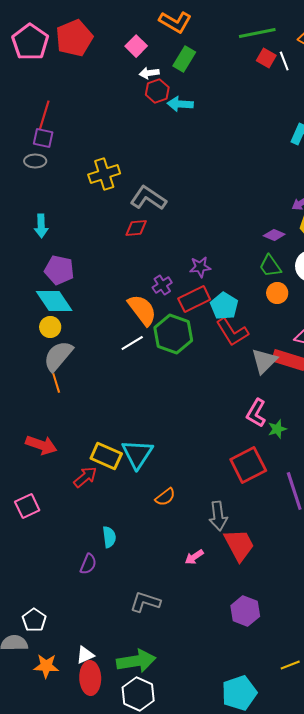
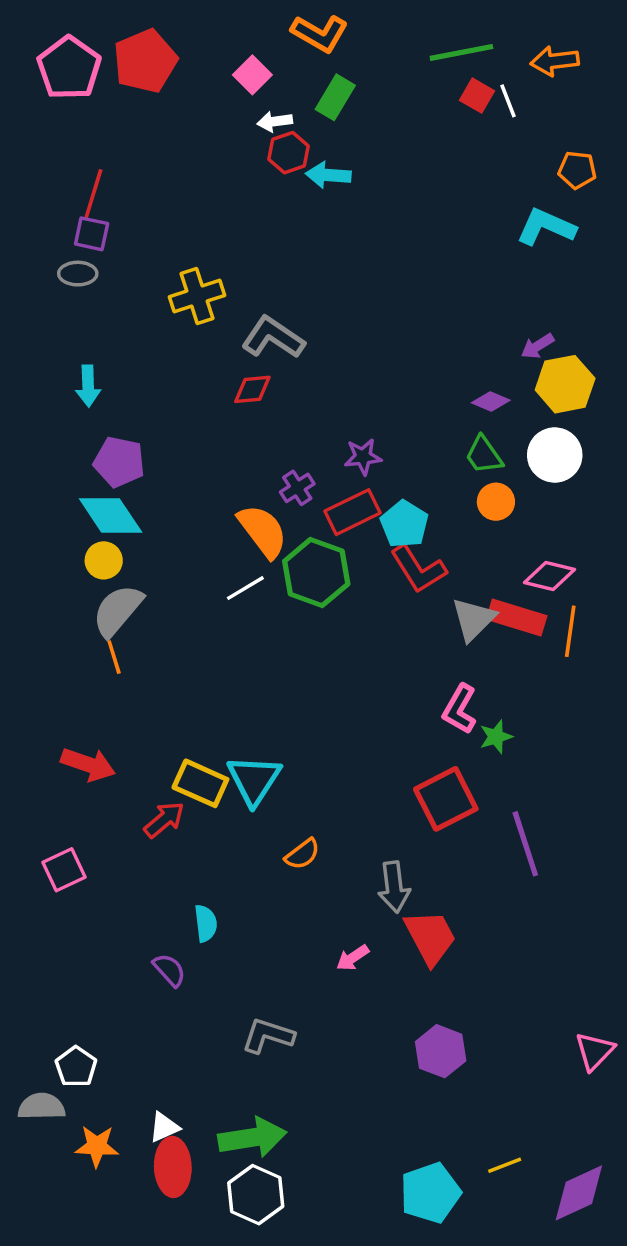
purple semicircle: (88, 564) -> (169, 970), turned -65
yellow line: (290, 665) -> (505, 1165), moved

